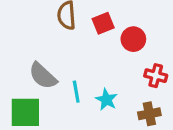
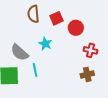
cyan line: (76, 92) -> (35, 70), moved
cyan star: (106, 100) -> (45, 44), moved

